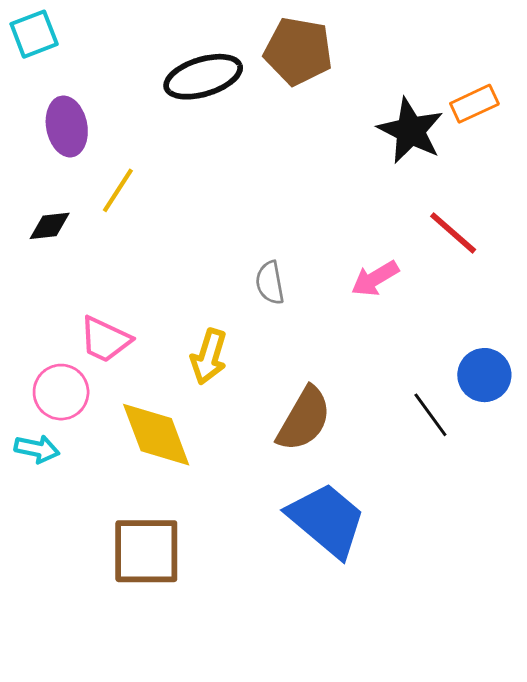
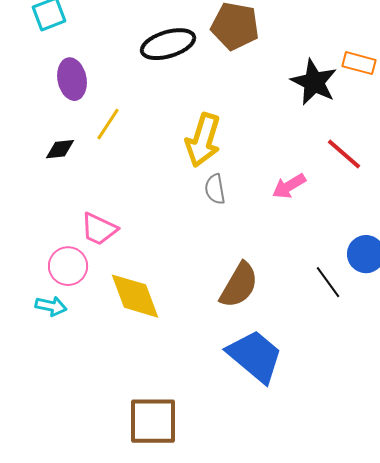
orange rectangle: (474, 104) -> (359, 63), turned 40
yellow arrow: (209, 357) -> (203, 140), moved, size x1.4
brown square: (146, 551) -> (153, 421), moved

